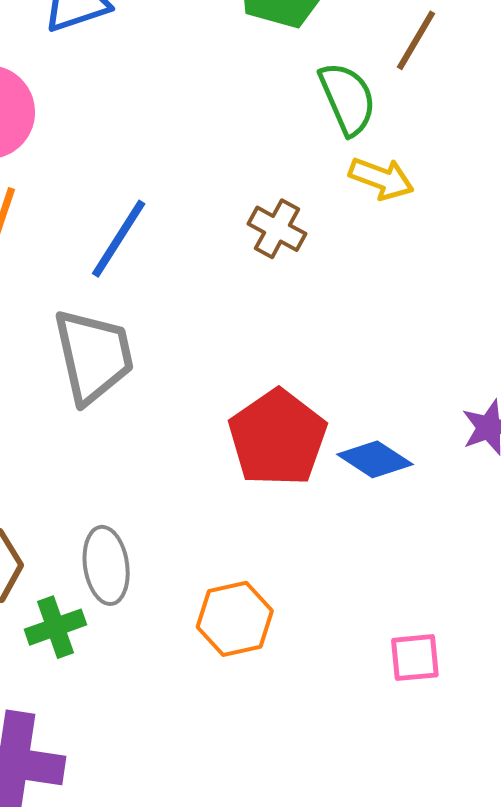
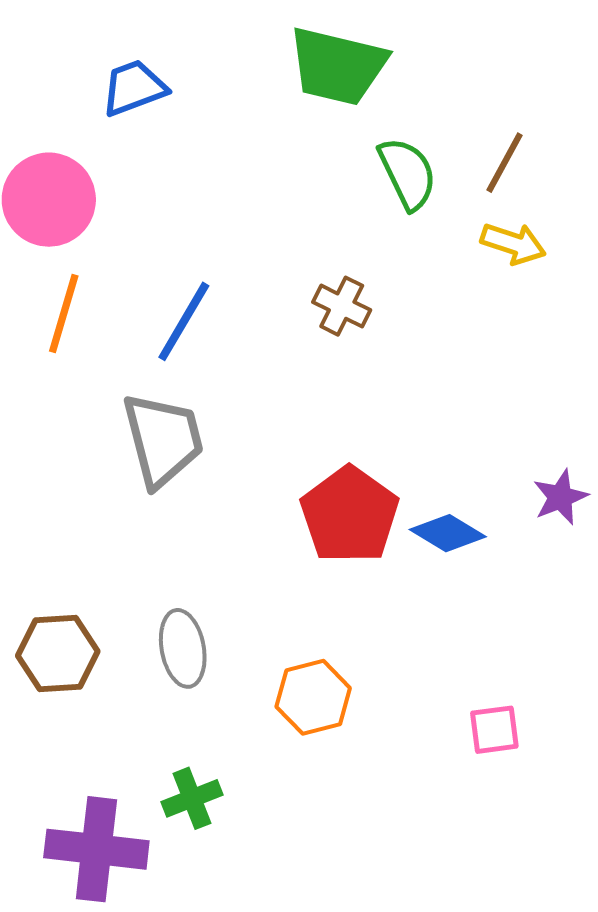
brown line: (416, 40) -> (504, 163), moved
yellow arrow: (381, 178) -> (513, 244), moved
green cross: (55, 627) -> (192, 798), moved

